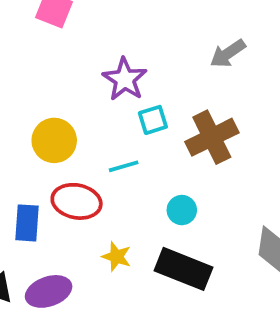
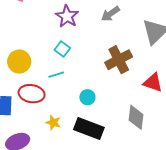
purple star: (125, 79) -> (67, 16), moved
cyan square: (153, 120) -> (62, 49), moved, turned -35
brown cross: (212, 137) -> (119, 60), moved

